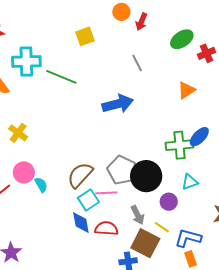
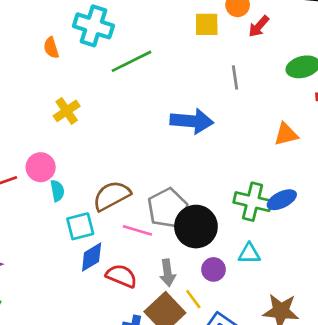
yellow square: (85, 36) -> (207, 24), moved
green line: (61, 77) -> (132, 61), turned -68
yellow cross: (18, 133) -> (67, 111), moved
cyan square: (88, 200) -> (80, 226), moved
blue diamond: (81, 223) -> (92, 257), turned 50

